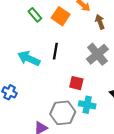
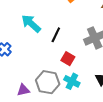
black line: (55, 51) -> (56, 35), moved

